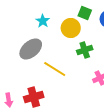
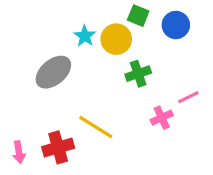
cyan star: (43, 21) -> (85, 36), moved
yellow line: (55, 69) -> (96, 127), moved

